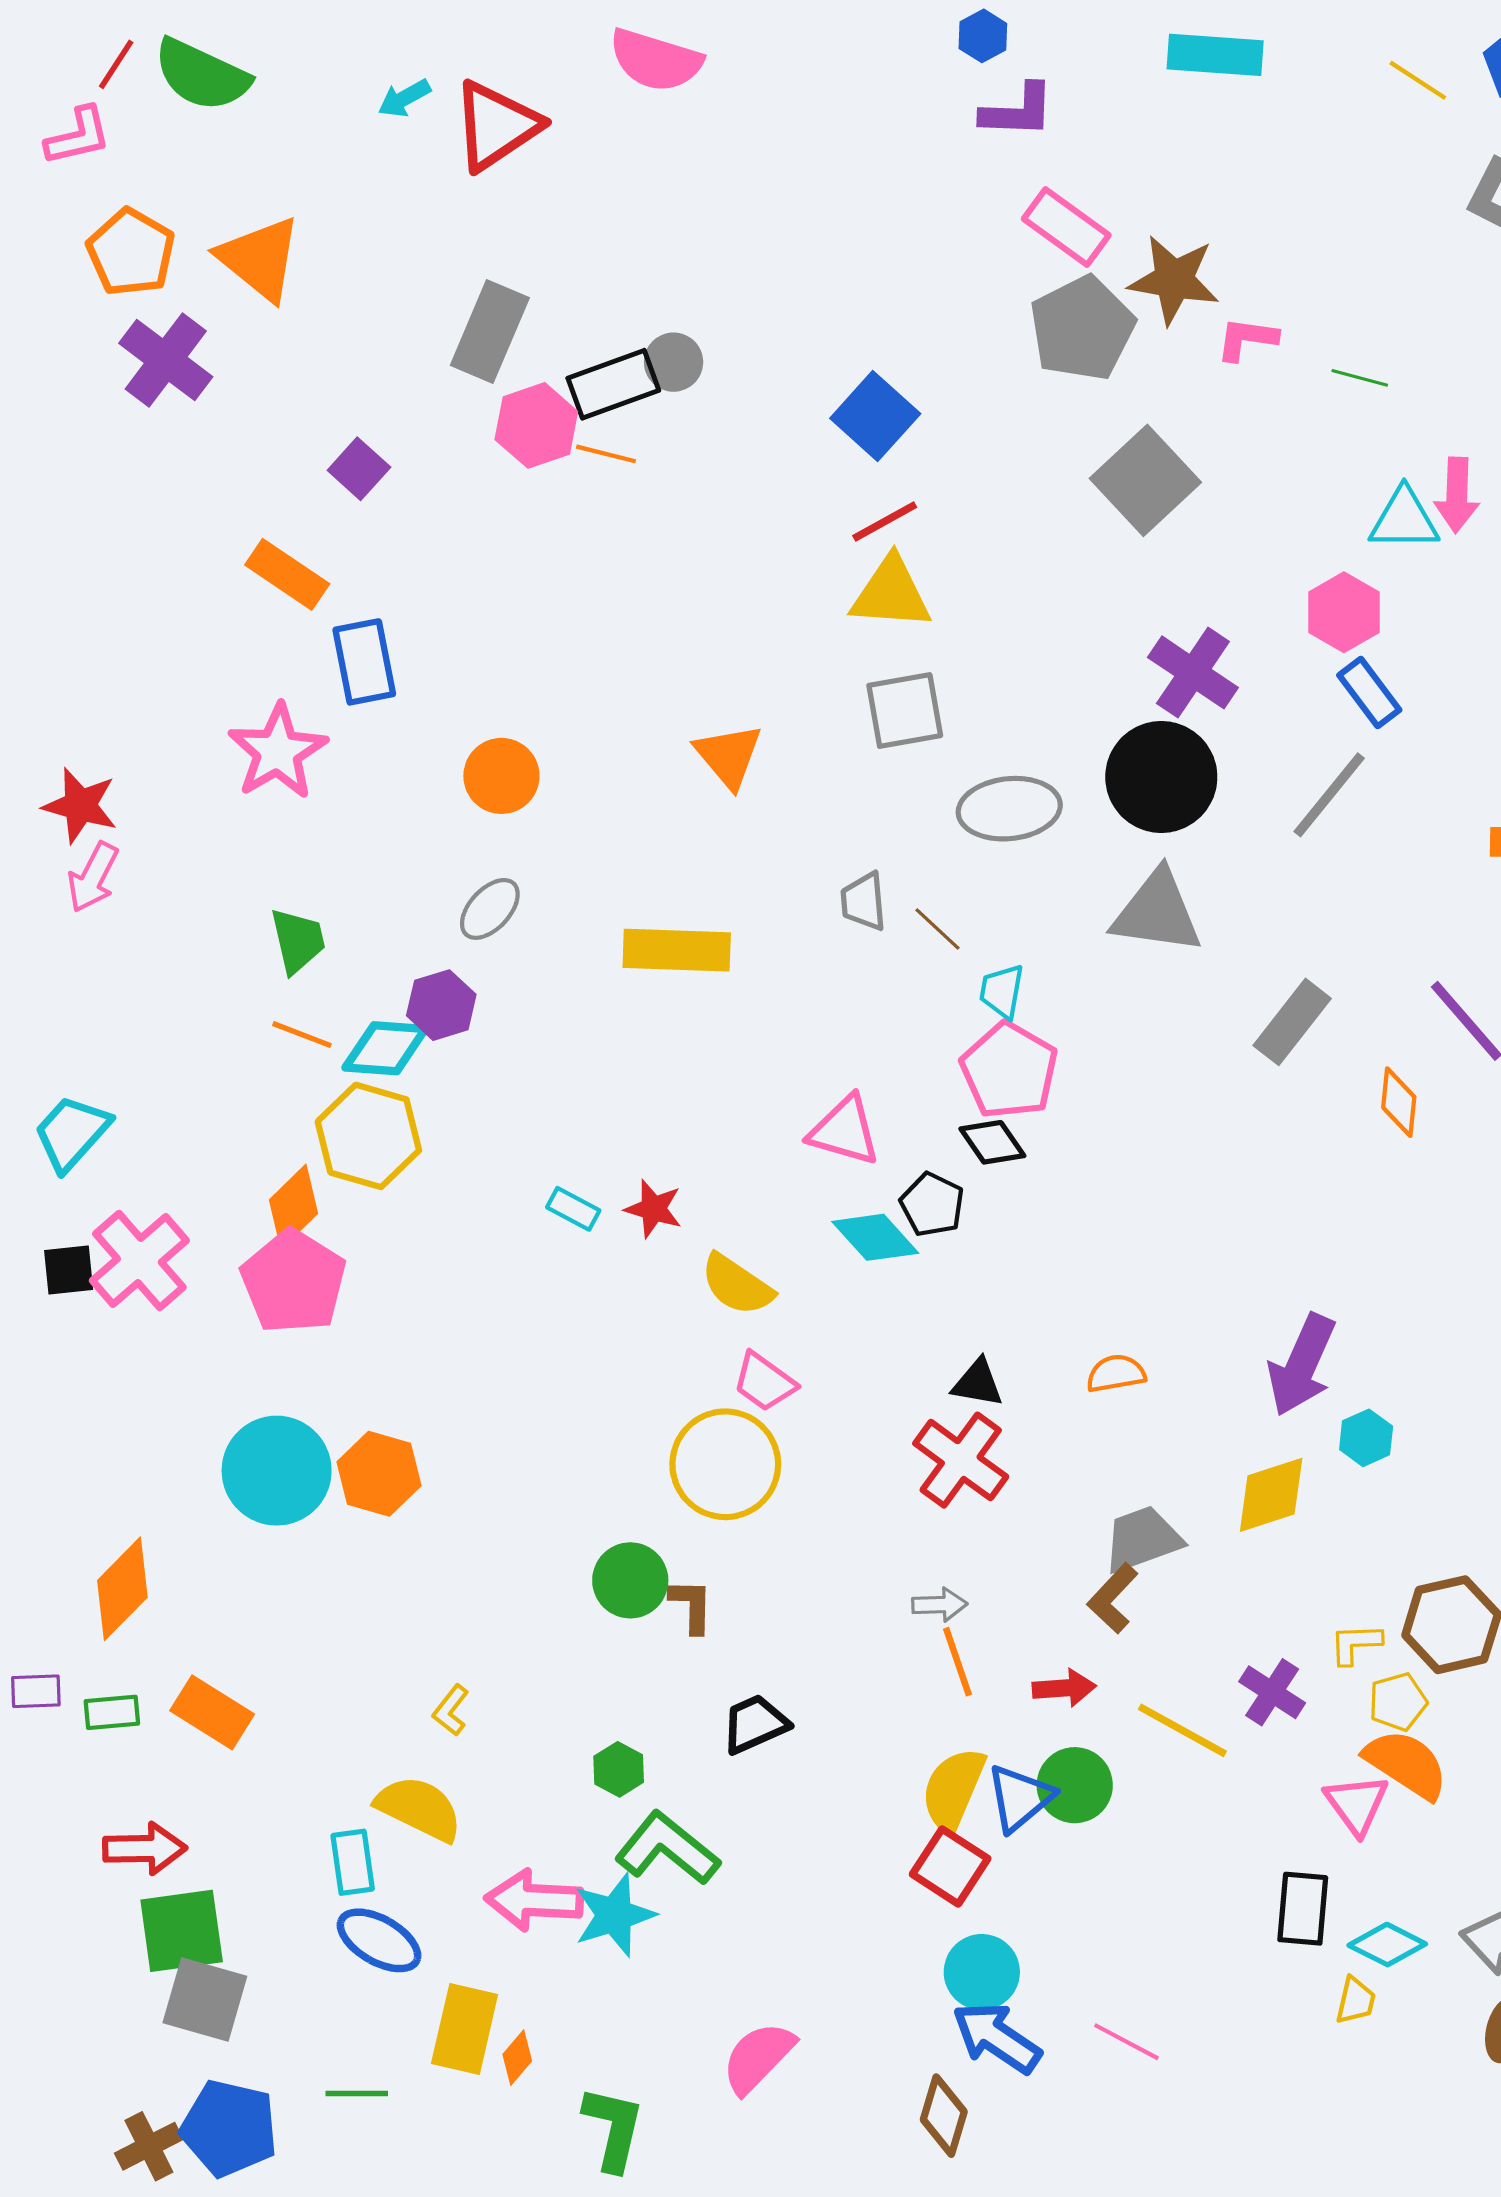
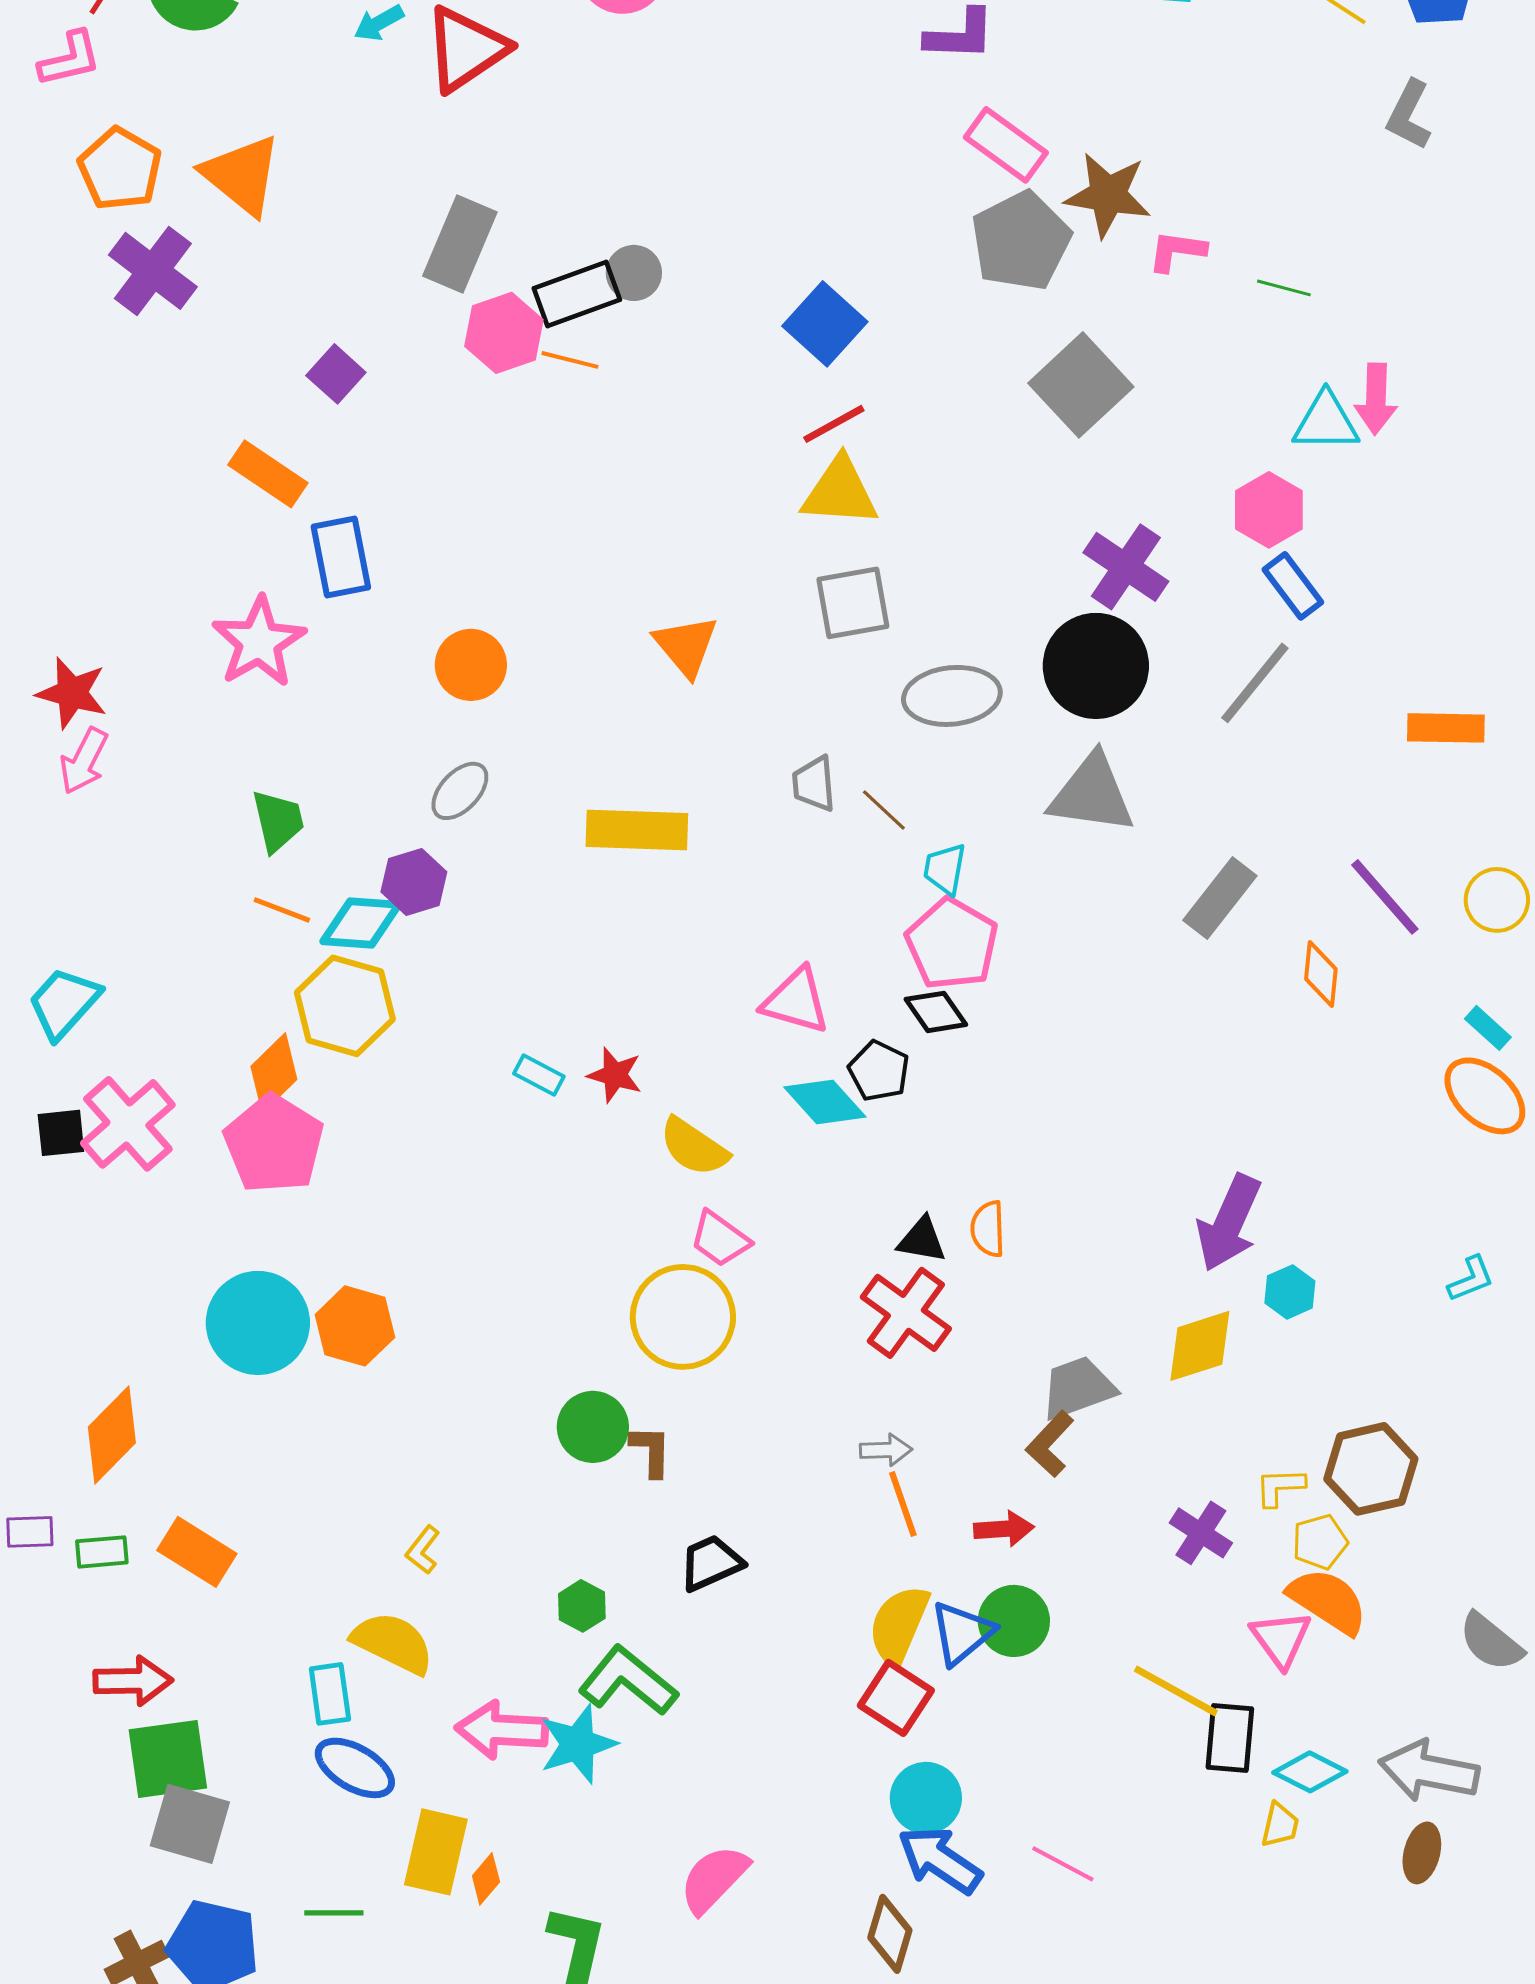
orange semicircle: (1116, 1373) -> (988, 1229), moved, turned -82
yellow line: (1182, 1730) -> (1176, 1691), moved

